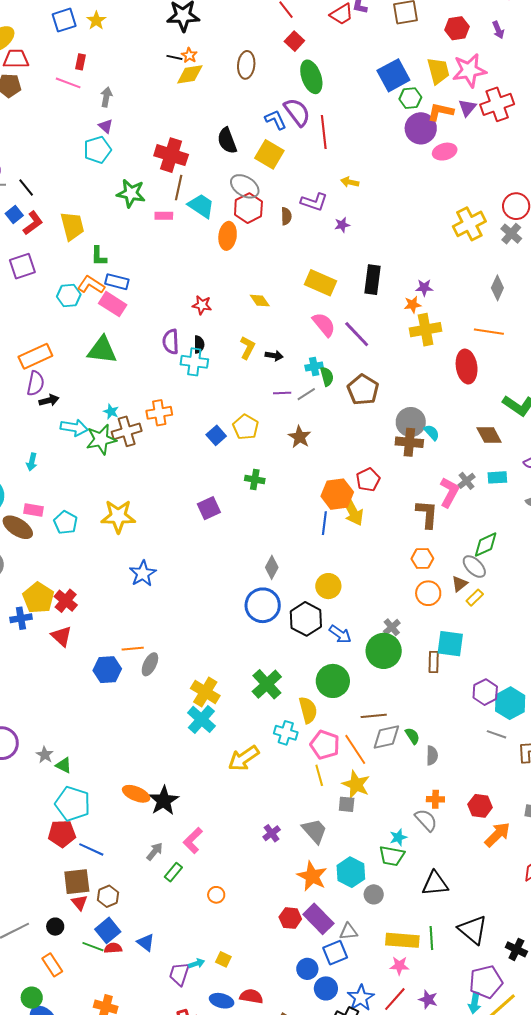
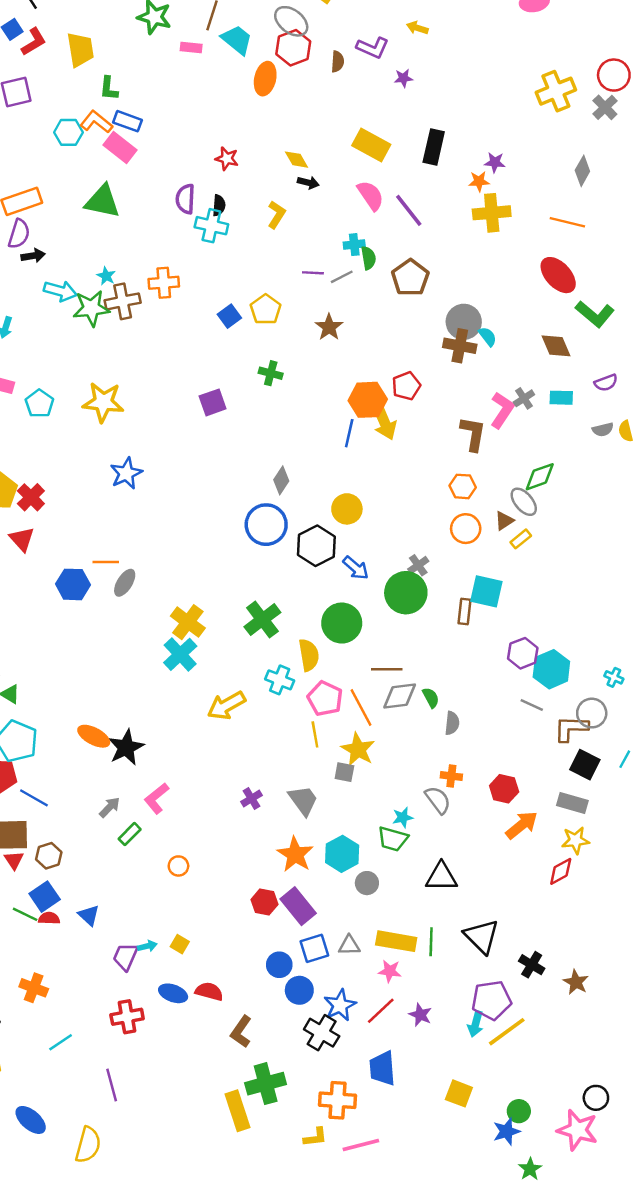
black arrow: (274, 356) -> (308, 183), moved
red ellipse: (467, 367) -> (558, 275), moved, turned -40
gray triangle: (349, 932) -> (349, 945), moved

